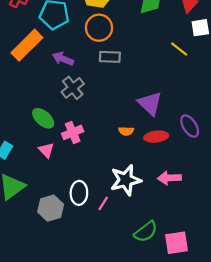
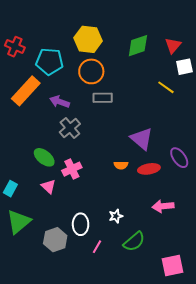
white star: (126, 180) -> (116, 216), moved, size x0.5
pink line: (103, 203) -> (97, 247), moved
green semicircle: (146, 232) -> (134, 242), moved

